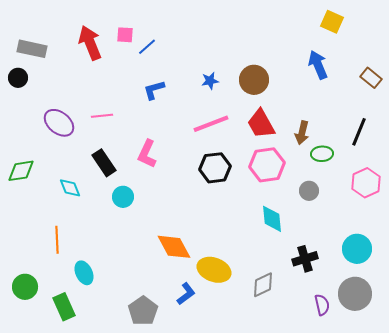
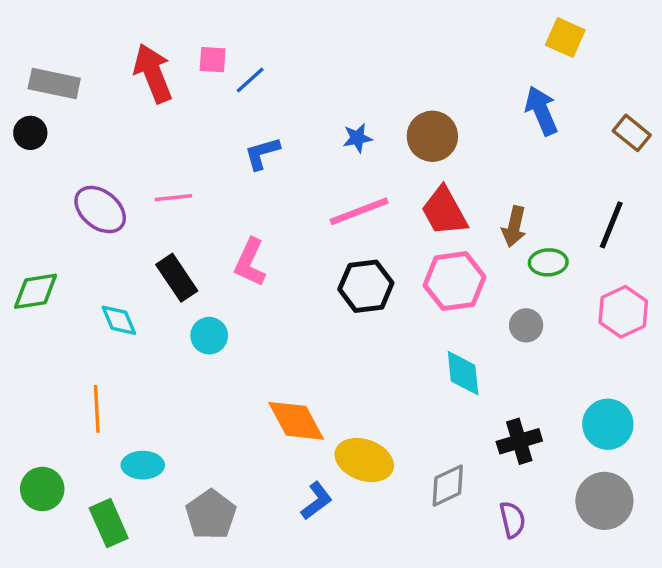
cyan ellipse: (84, 273) -> (143, 465), turned -65
purple semicircle: (322, 305) -> (512, 520), moved
gray pentagon: (143, 311) -> (211, 515), moved

